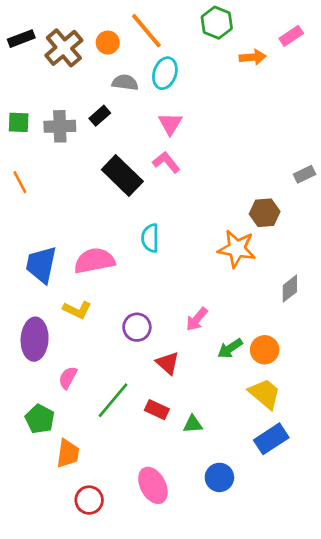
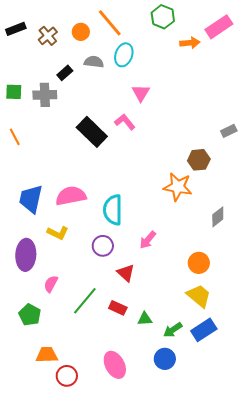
pink rectangle: (291, 36) -> (219, 27), size x1.5
brown cross: (64, 48) -> (48, 36), size x0.7
black rectangle: (100, 116) -> (65, 73), moved
pink triangle: (170, 124) -> (141, 93), moved
cyan semicircle: (150, 238) -> (113, 210), moved, size x1.4
green arrow: (230, 348) -> (173, 330), moved
orange trapezoid: (68, 453) -> (47, 355), moved, turned -100

